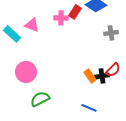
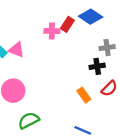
pink triangle: (32, 25) -> (16, 50), moved
black cross: (102, 76) -> (97, 66), moved

